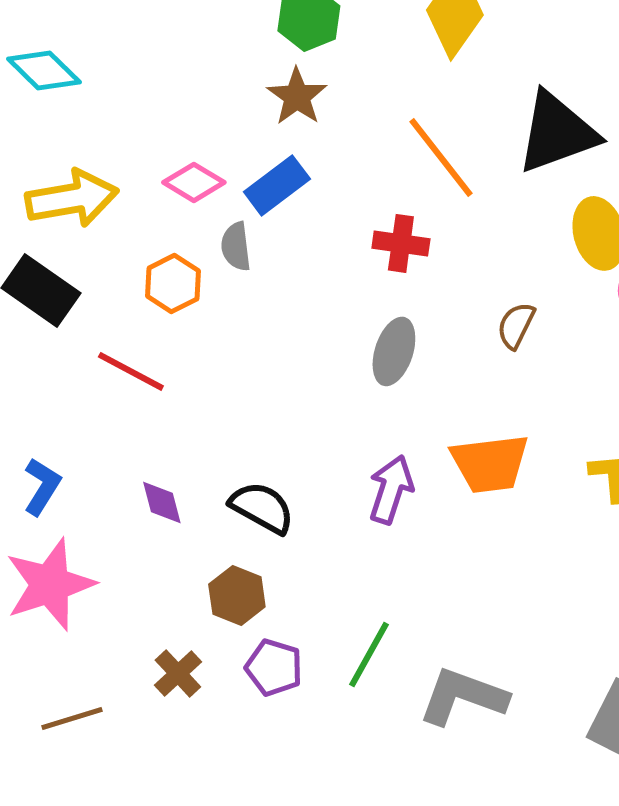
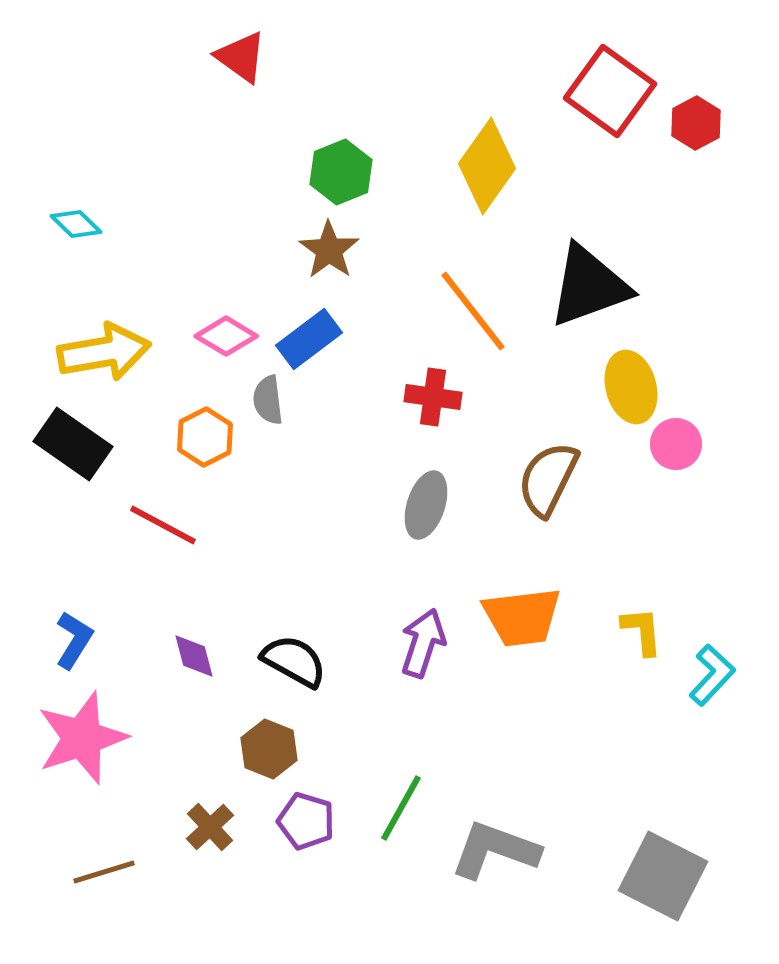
cyan diamond: (44, 70) -> (76, 224), size x0.7
brown semicircle: (516, 325) -> (548, 479), size x1.6

